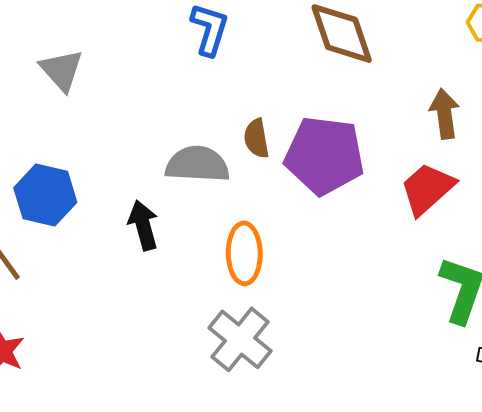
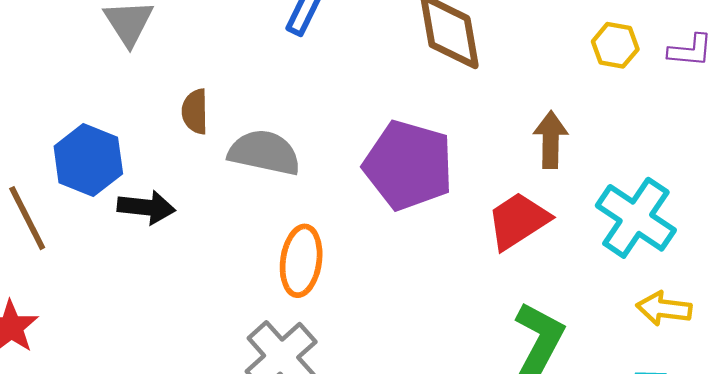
brown semicircle: (256, 138) -> (195, 112), moved
black arrow: (143, 225) -> (146, 207), moved, turned 102

